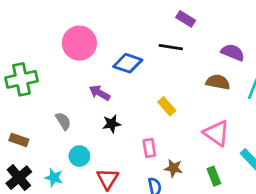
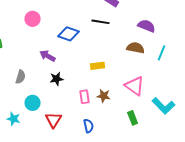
pink circle: (79, 43) -> (33, 19), size x0.6
yellow rectangle: (167, 106) -> (98, 66), turned -56
gray semicircle: (63, 121) -> (21, 77), turned 48
brown star: (174, 168) -> (104, 96), moved

